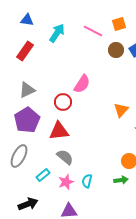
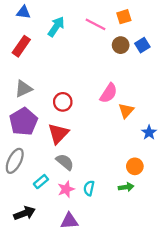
pink semicircle: (82, 84) -> (109, 93), moved
red triangle: (59, 131) -> (58, 134), turned -40

